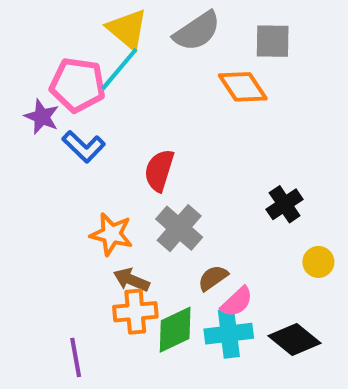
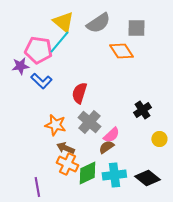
purple star: (42, 117) -> (20, 66), turned -30
pink semicircle: (237, 302) -> (111, 135), moved
orange cross: (135, 312) -> (67, 164), turned 30

